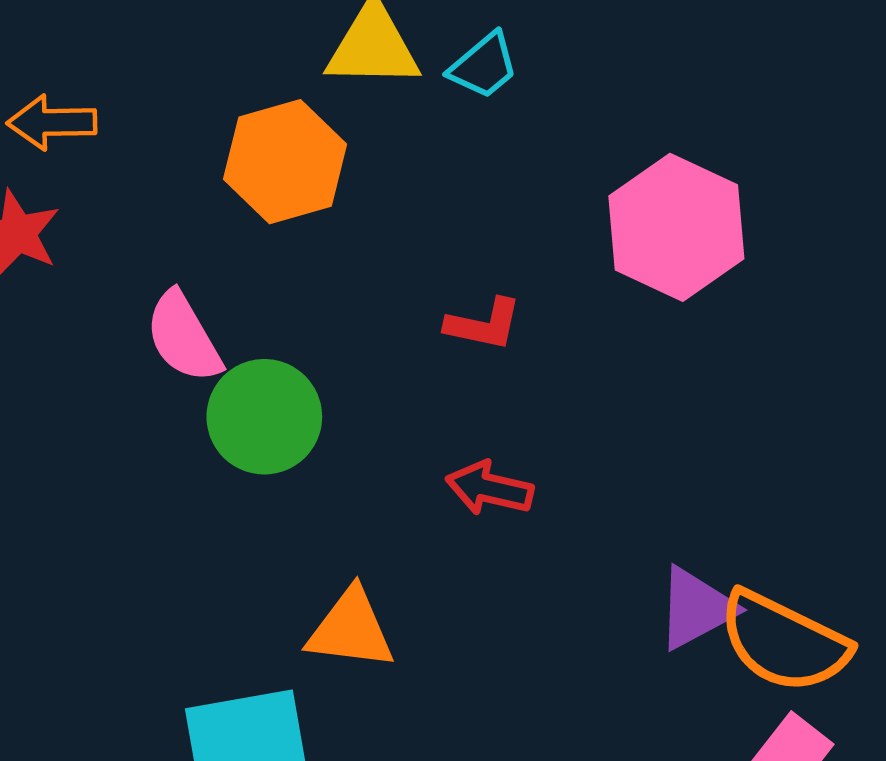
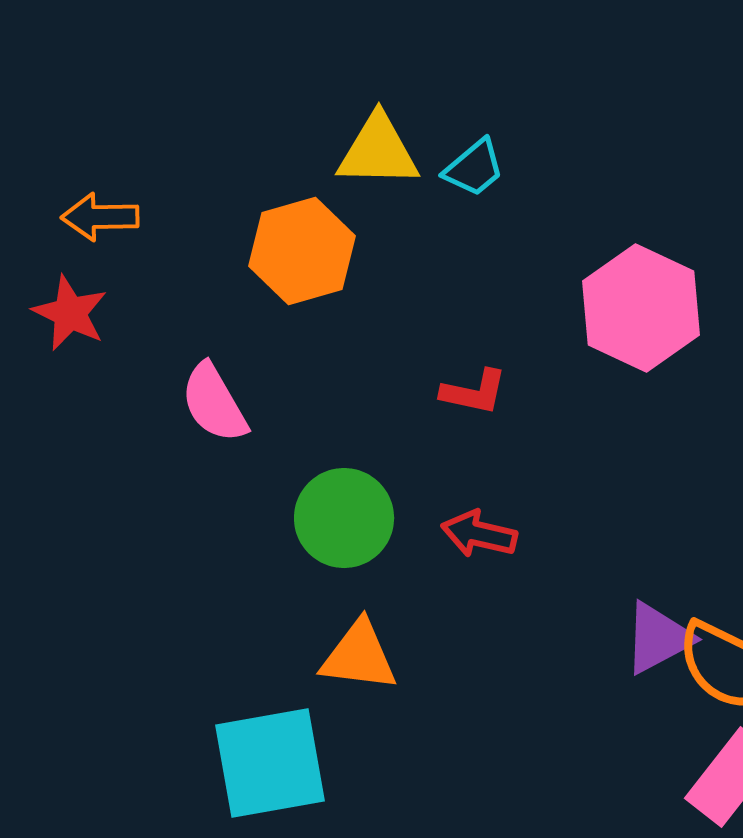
green circle: (264, 417) -> (344, 518), moved

